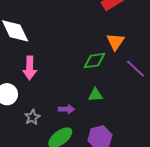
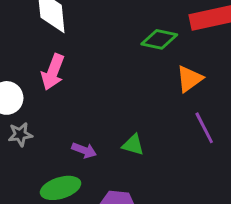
green diamond: (94, 61) -> (159, 39), moved
gray star: (32, 117) -> (20, 134), moved

